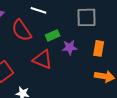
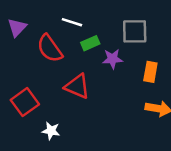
green rectangle: (53, 35) -> (90, 43), moved
purple star: (70, 47) -> (112, 59), moved

